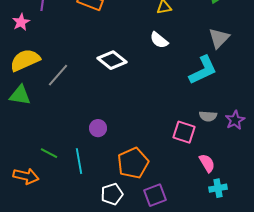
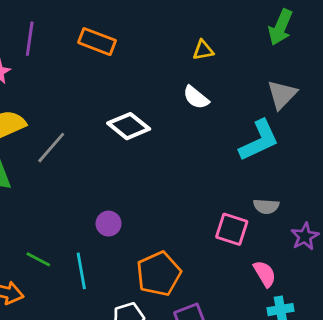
purple star: (235, 120) -> (305, 236), moved

